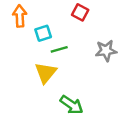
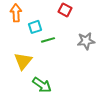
yellow triangle: (46, 73) -> (23, 61), moved
green arrow: (72, 105) -> (42, 85), moved

